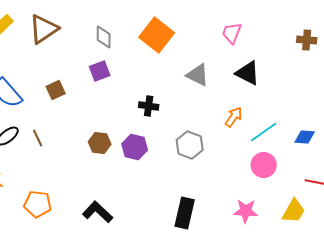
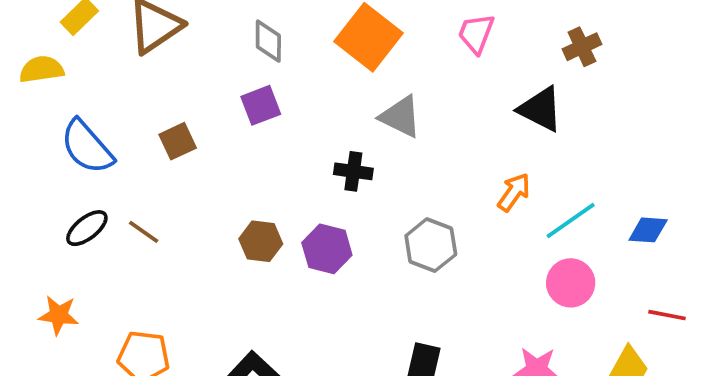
pink trapezoid: (232, 33) -> (476, 33), moved
brown cross: (307, 40) -> (582, 47), moved, turned -30
gray triangle: (198, 75) -> (401, 117), moved
brown line: (38, 138) -> (144, 232), turned -30

